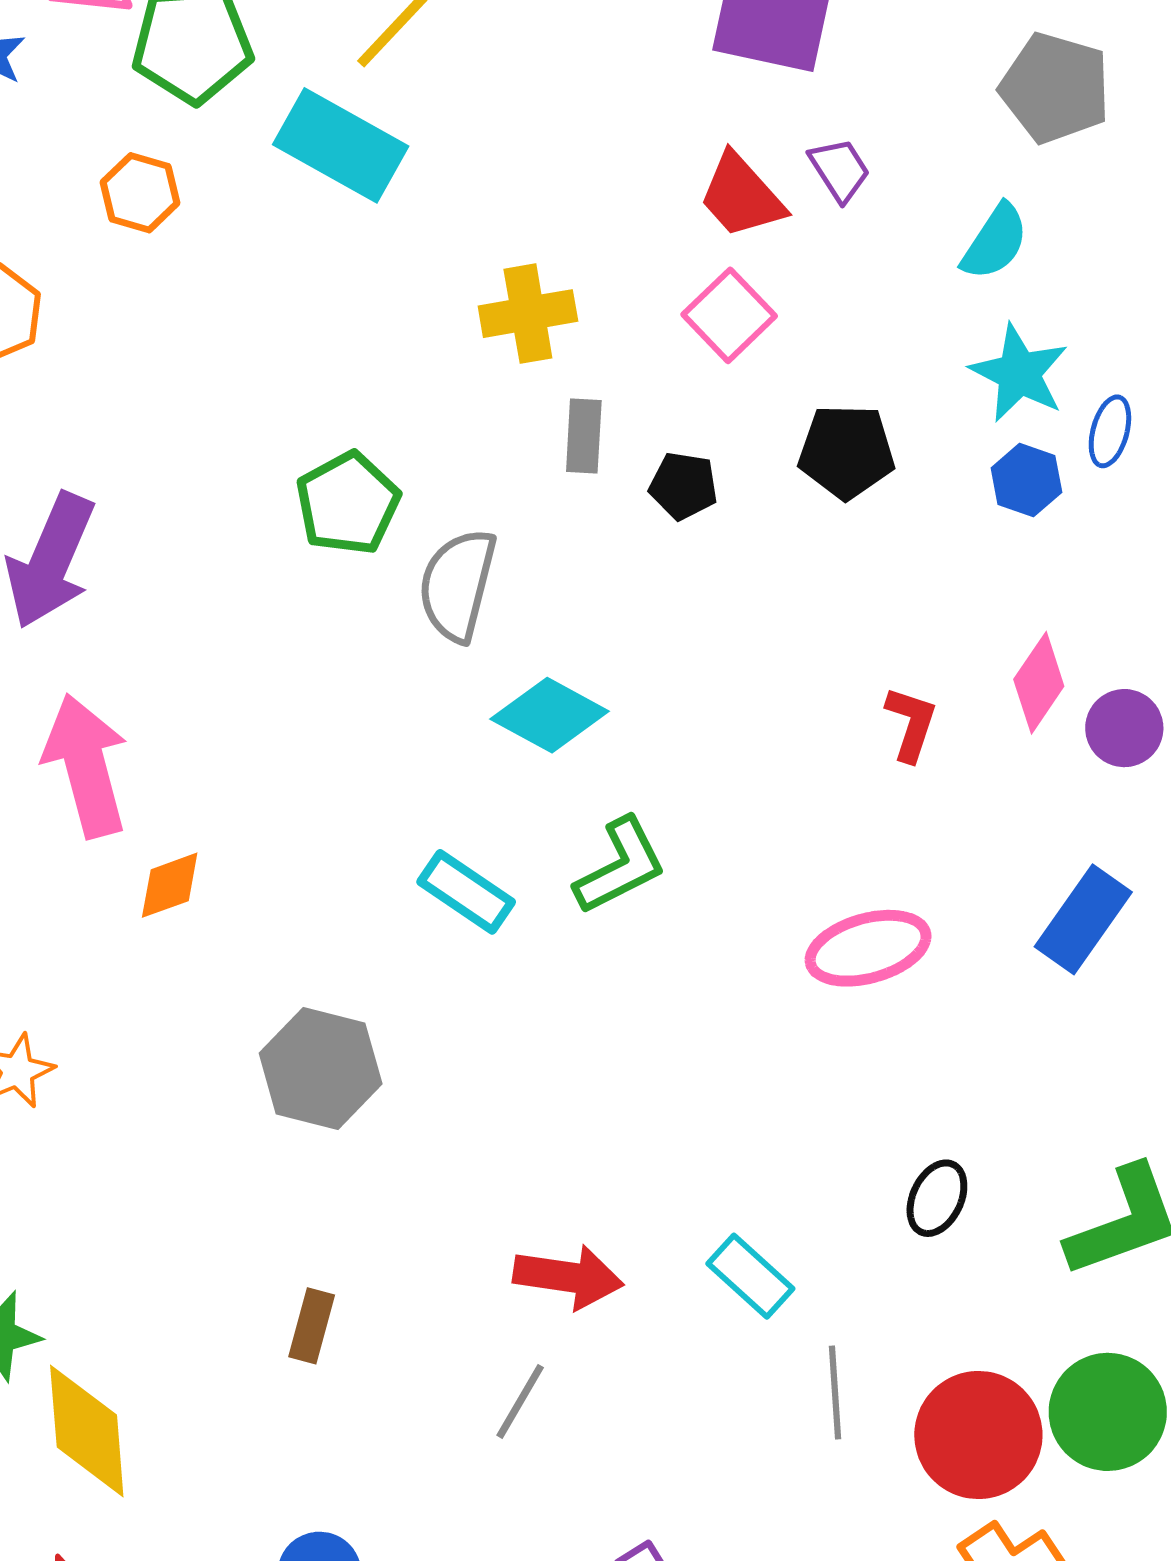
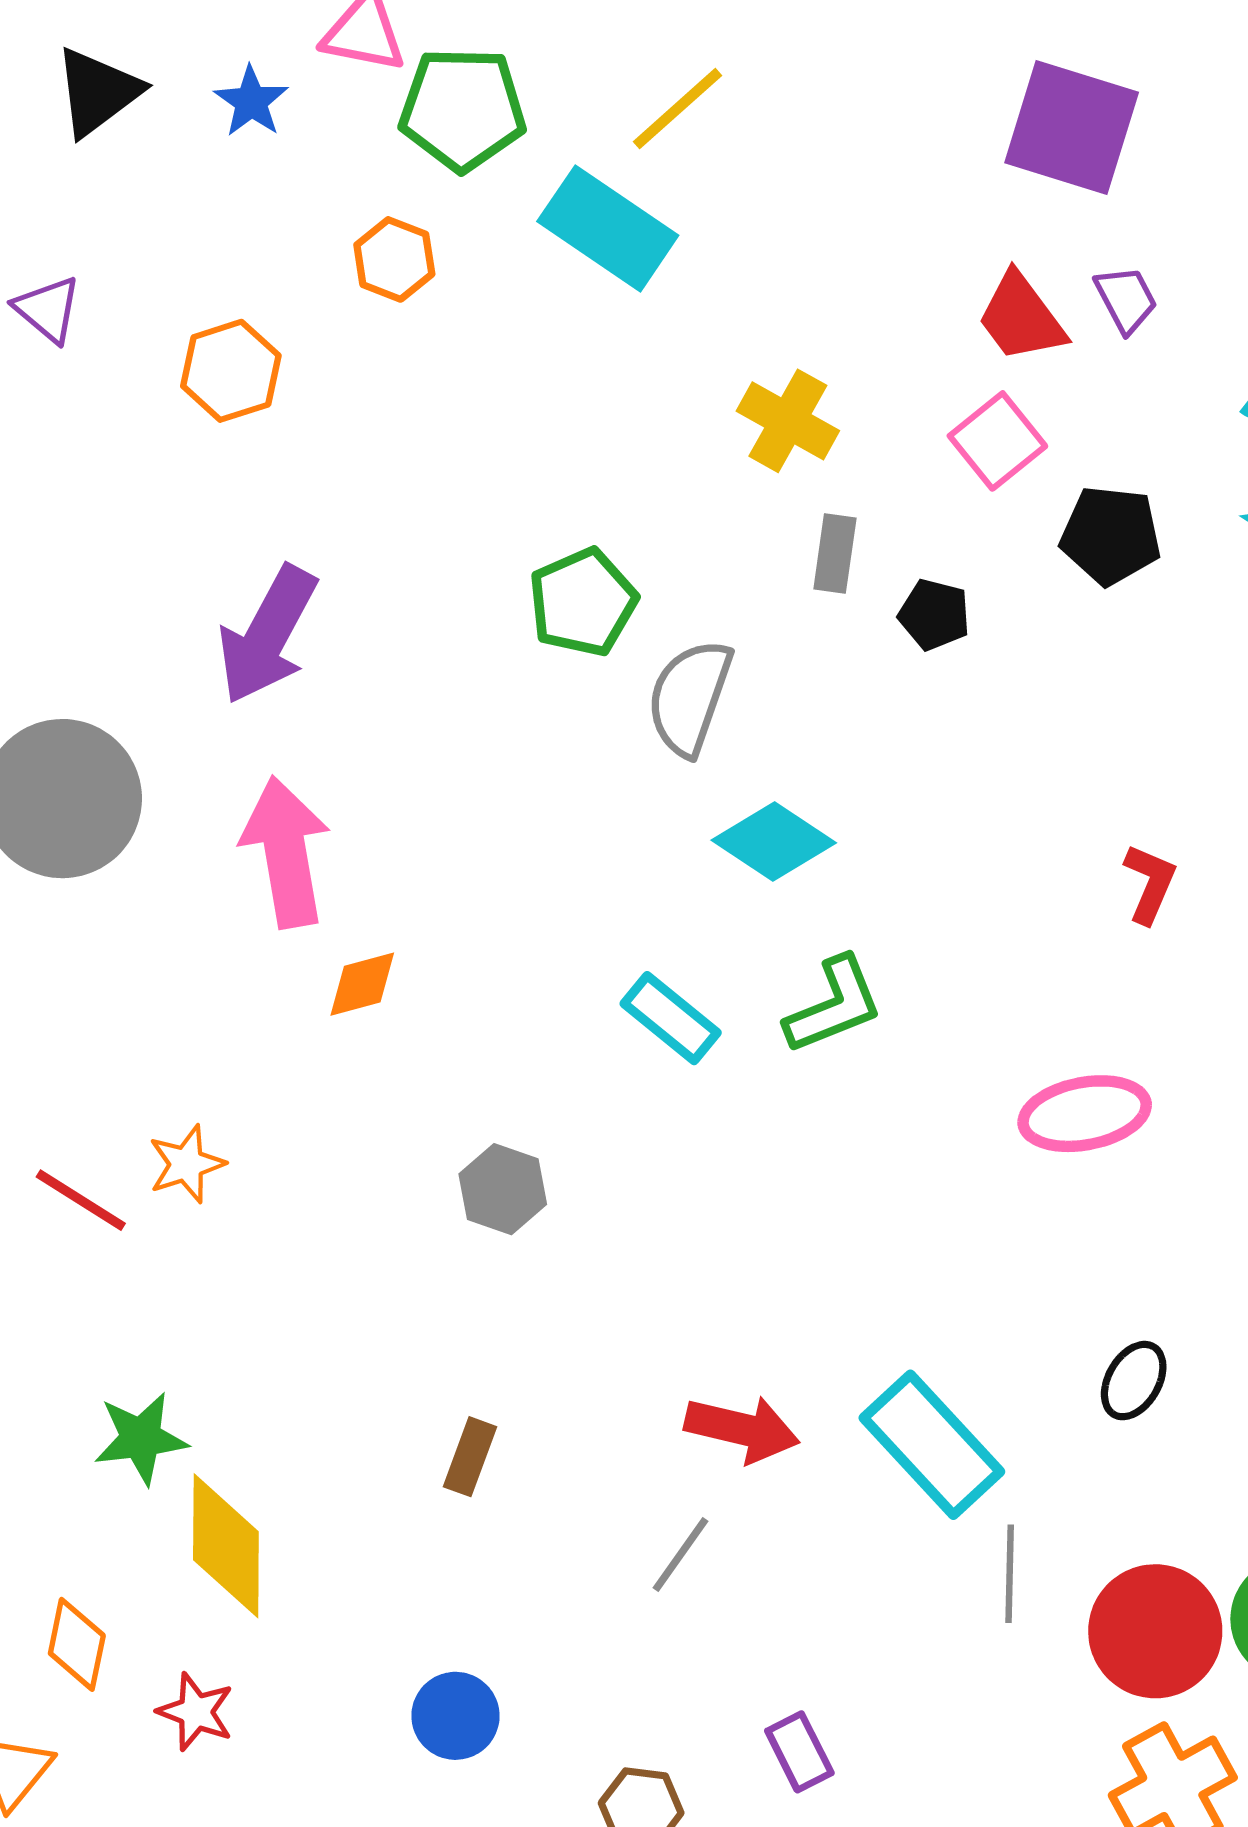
yellow cross: (528, 314) -> (788, 421), turned 34
black pentagon: (846, 452) -> (1111, 535), moved
gray hexagon: (321, 1068) -> (503, 1189), size x0.7
cyan rectangle: (750, 1276) -> (932, 1445), size x1.6

